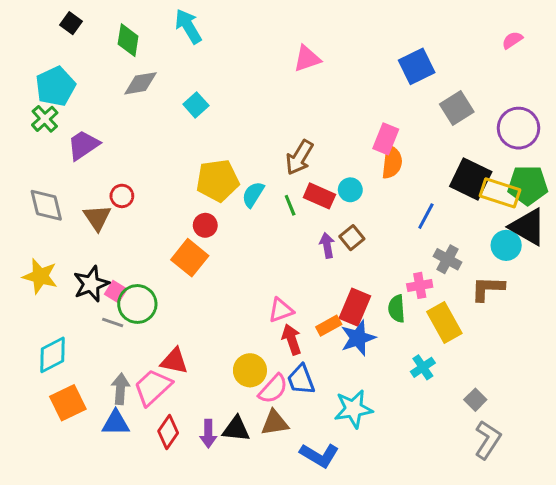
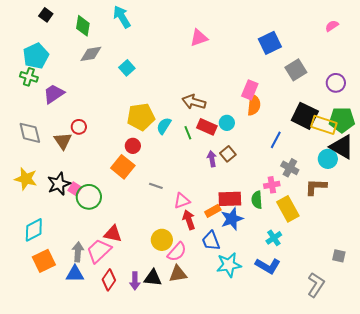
green cross: (45, 119) -> (29, 77), turned -30
purple circle: (518, 128) -> (336, 83), size x0.7
brown arrow: (299, 157) -> (194, 102), turned 75
red rectangle: (355, 307) -> (230, 199), turned 65
gray line: (113, 323) -> (156, 186), moved
blue trapezoid: (301, 380) -> (211, 241), moved
gray square: (475, 400) -> (339, 256), moved, turned -32
blue L-shape: (319, 455) -> (268, 266), moved

